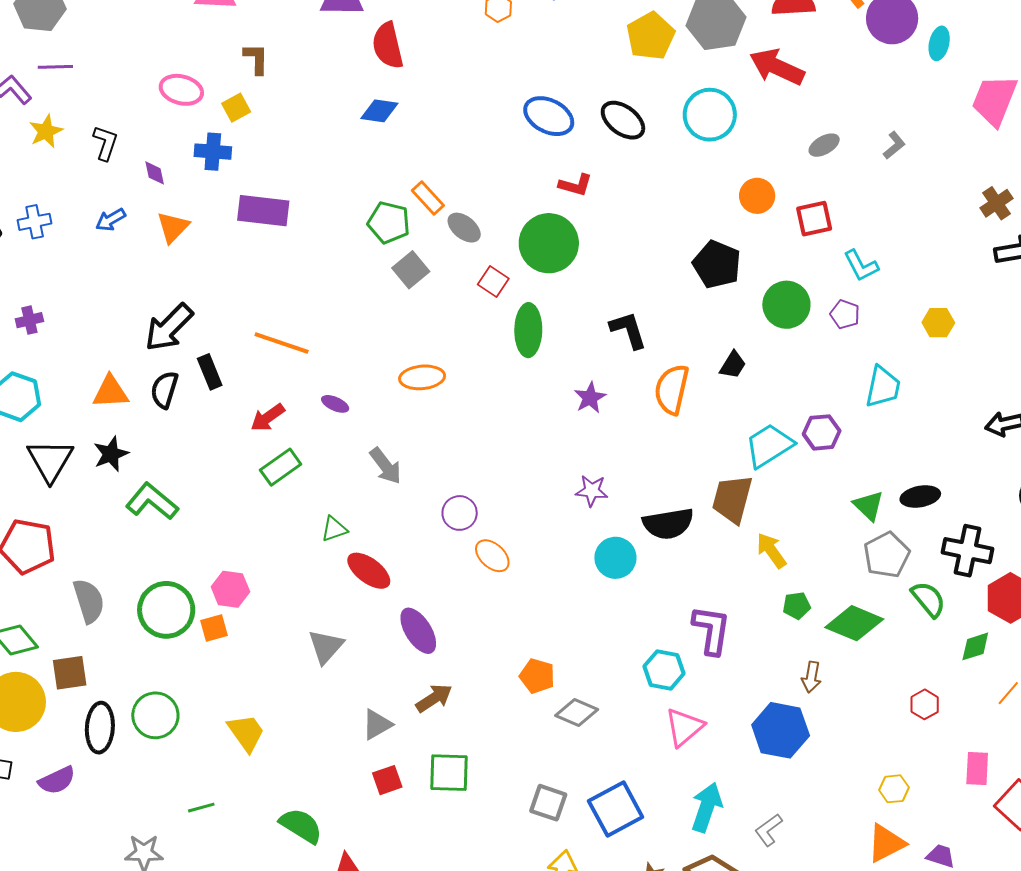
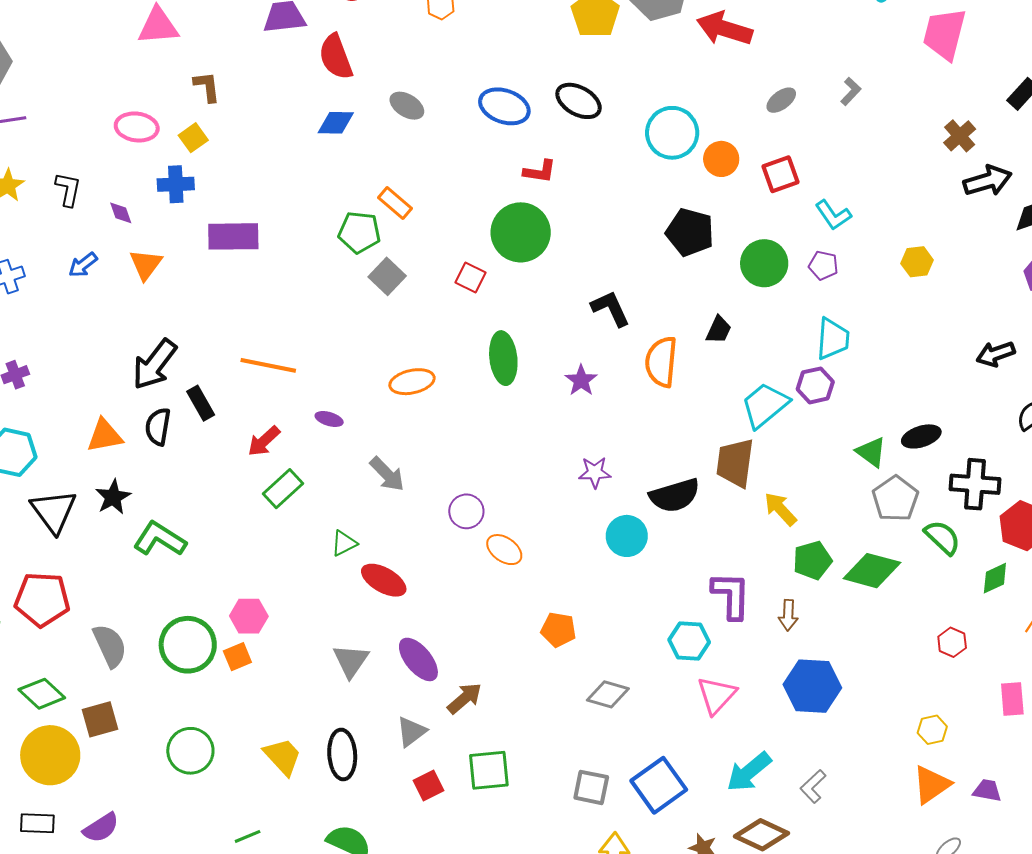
cyan circle: (710, 115) -> (672, 133), moved
gray ellipse: (464, 228) -> (407, 106), moved
green ellipse: (528, 330) -> (503, 358), moved
cyan trapezoid: (883, 387) -> (833, 339), moved
green pentagon: (797, 606) -> (812, 560), size x1.4
purple ellipse: (418, 631) -> (418, 659), moved
orange pentagon: (537, 676) -> (558, 630), moved
brown arrow: (811, 677) -> (788, 615), moved
black ellipse: (100, 728) -> (342, 755), moved
cyan arrow: (707, 807) -> (749, 772), turned -141

